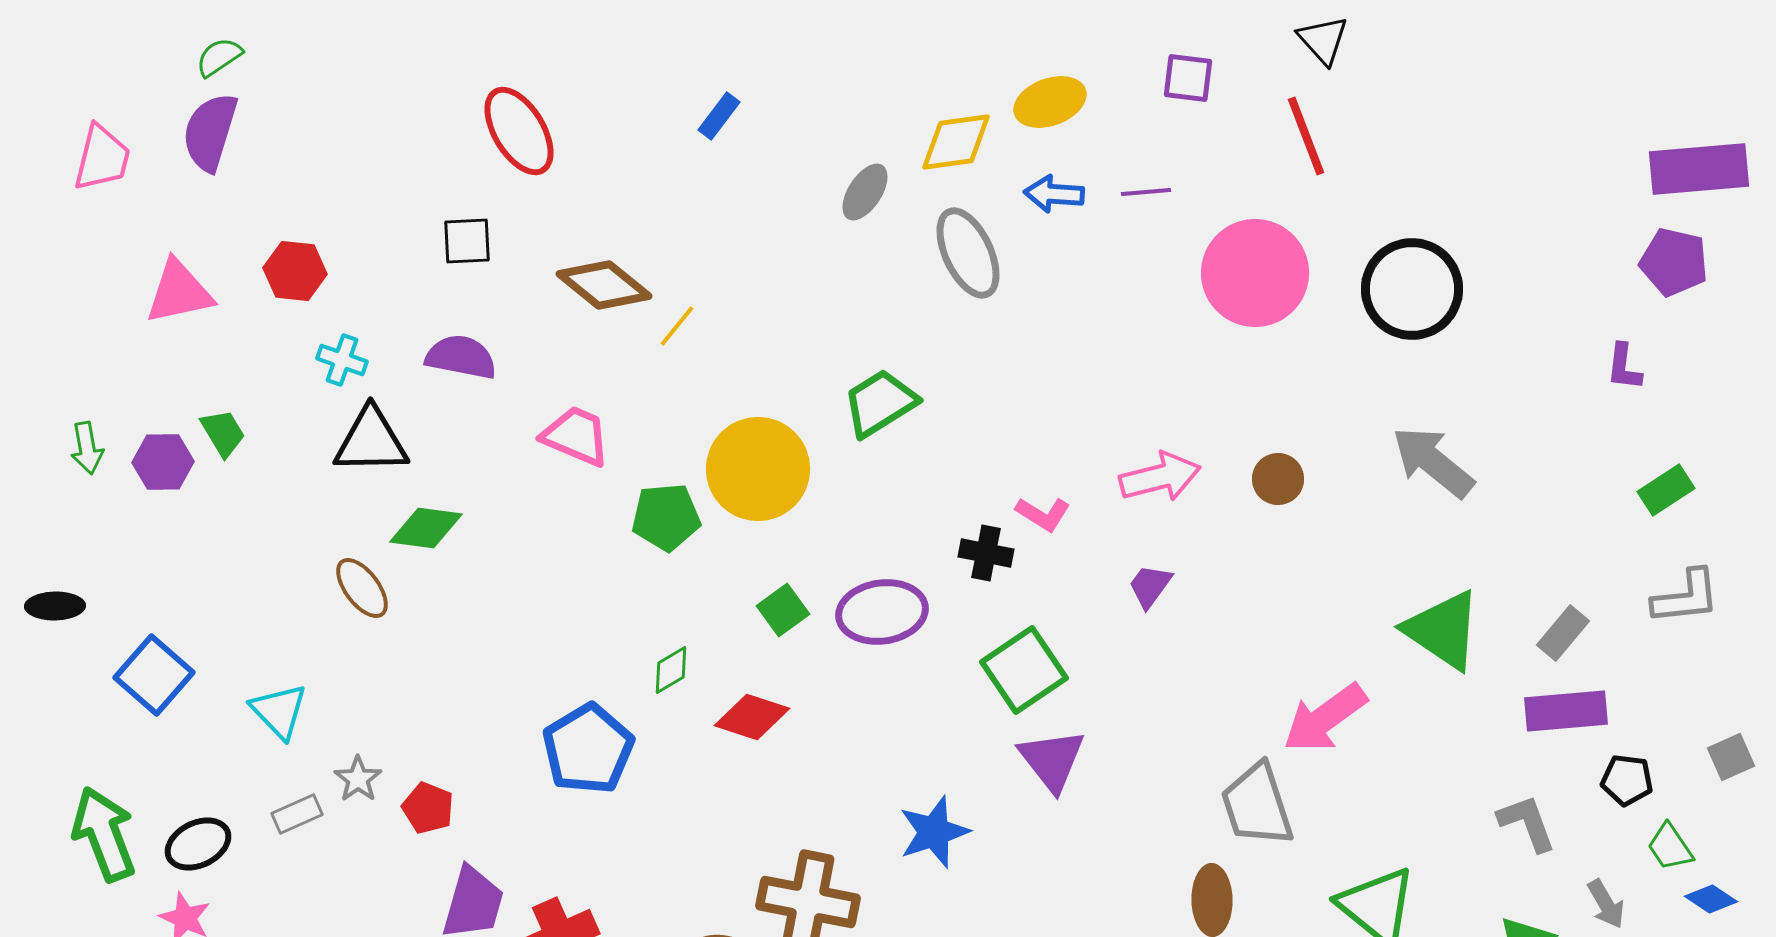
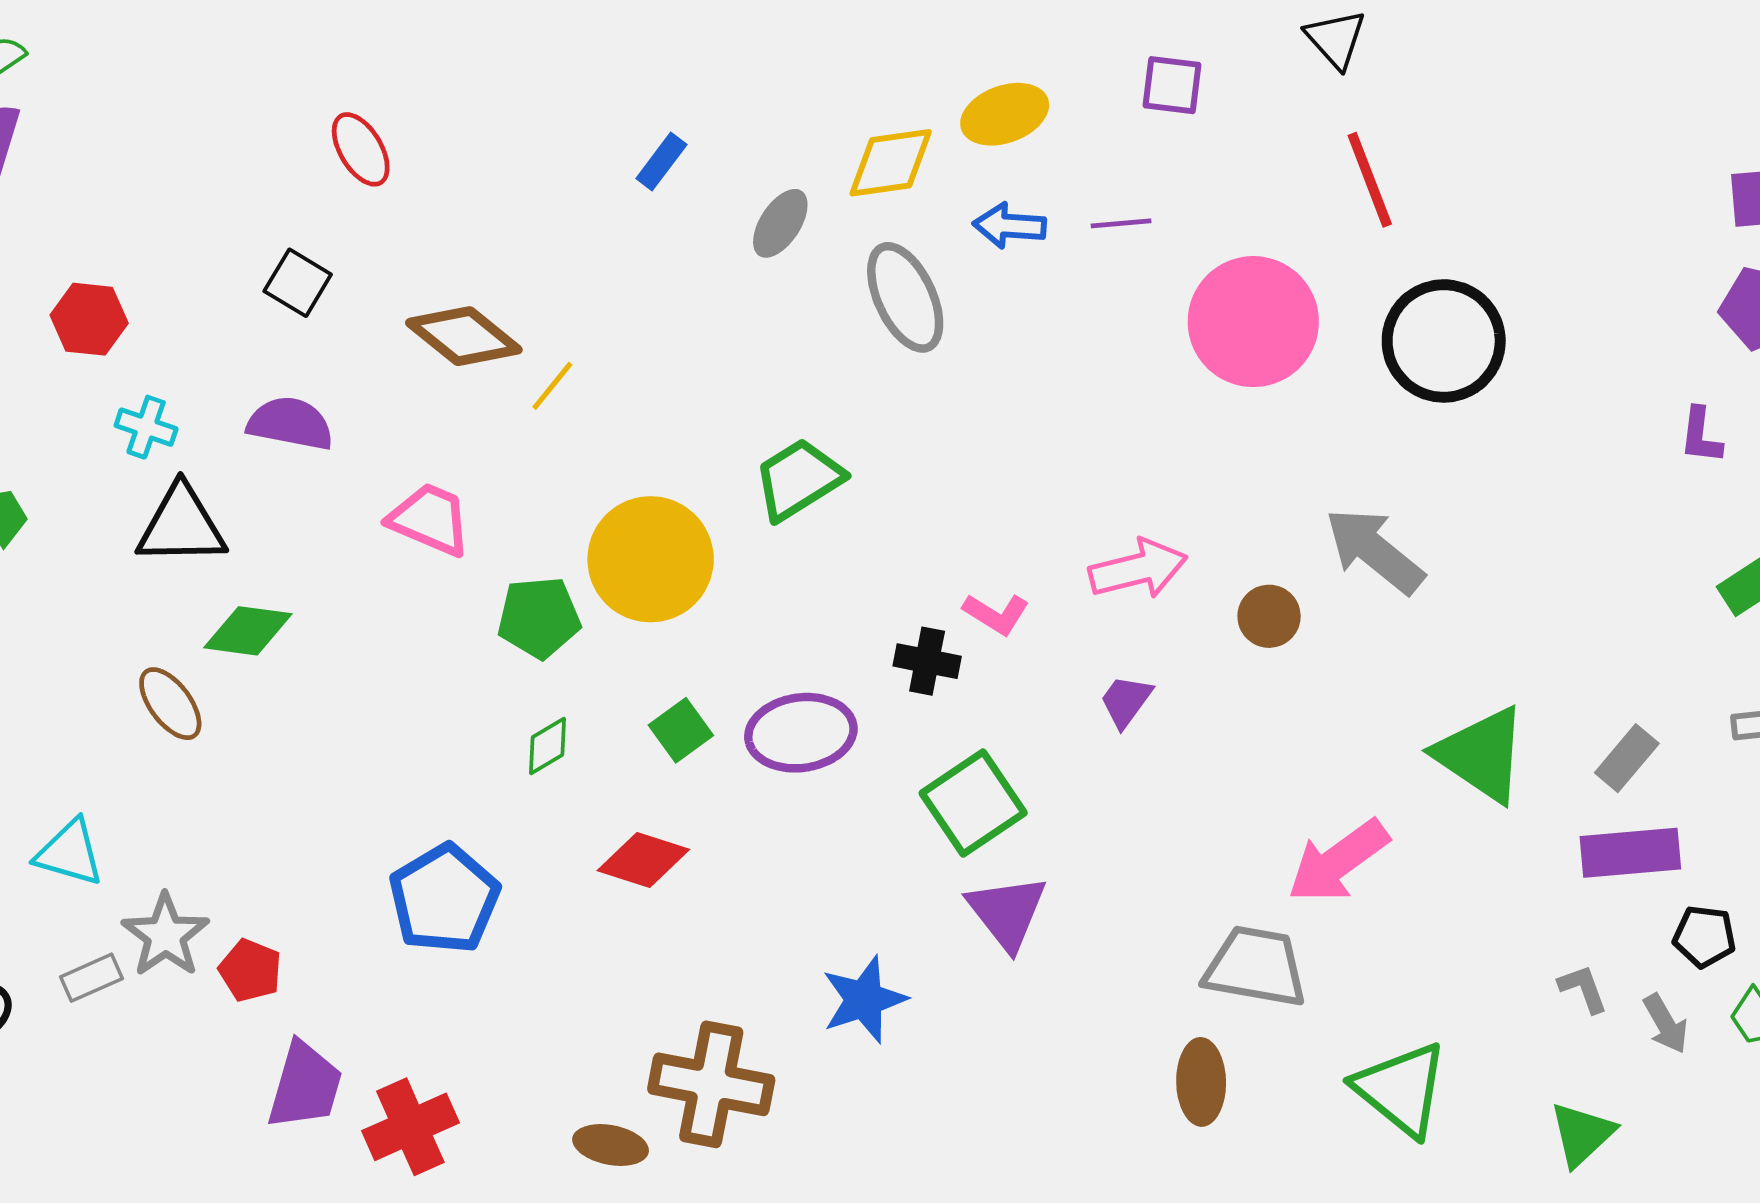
blue rectangle: (719, 116) -> (661, 162), moved
red ellipse: (519, 131) -> (361, 149), size x0.7
red line: (1306, 136) -> (1370, 180), moved
black square: (467, 241) -> (298, 283), turned 34
gray arrow: (1433, 462) -> (1375, 551), moved
brown circle: (1278, 479) -> (1269, 616), moved
green diamond: (671, 670) -> (547, 746), moved
cyan triangle: (279, 711) -> (70, 853), turned -30
gray star: (358, 779) -> (165, 935), size x1.5
gray trapezoid: (1257, 805) -> (1256, 967), turned 118
gray L-shape: (1527, 823) -> (1583, 989), size x0.7
gray arrow: (1606, 904) -> (1666, 1024), moved

